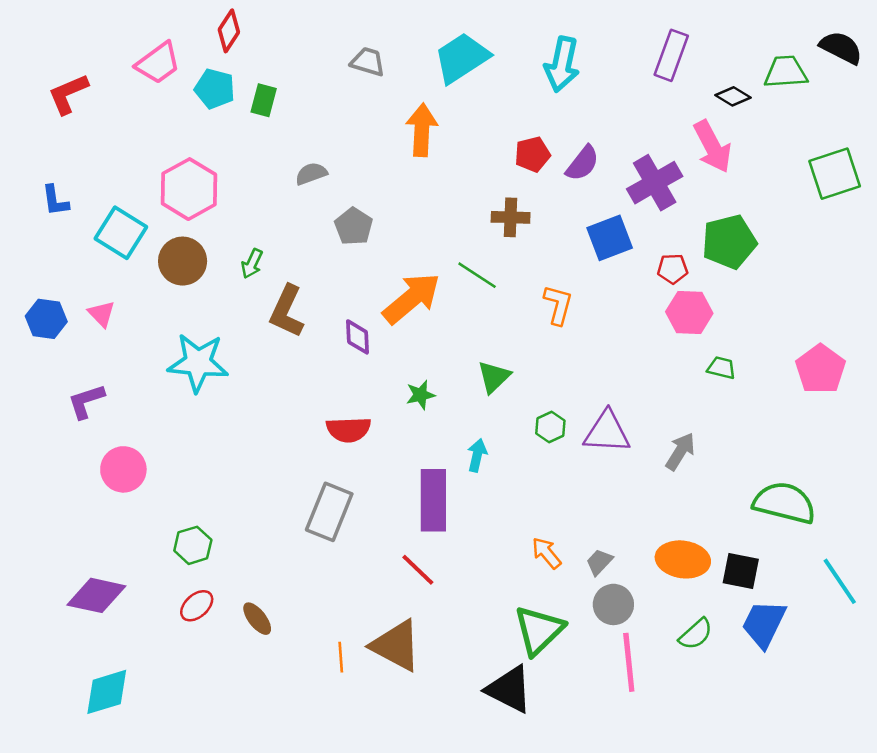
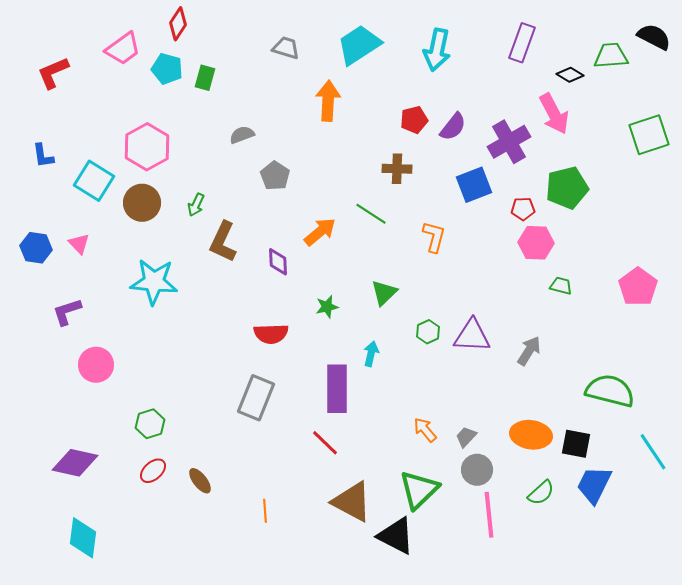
orange arrow: (411, 298) -> (320, 232), size x0.7
brown triangle: (396, 646) -> (352, 502), moved
cyan diamond: (107, 692) -> (83, 538), turned -66

